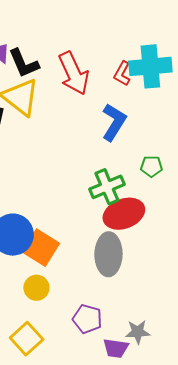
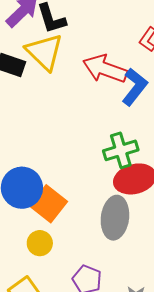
red arrow: (74, 73) -> (105, 69), moved, turned 129

